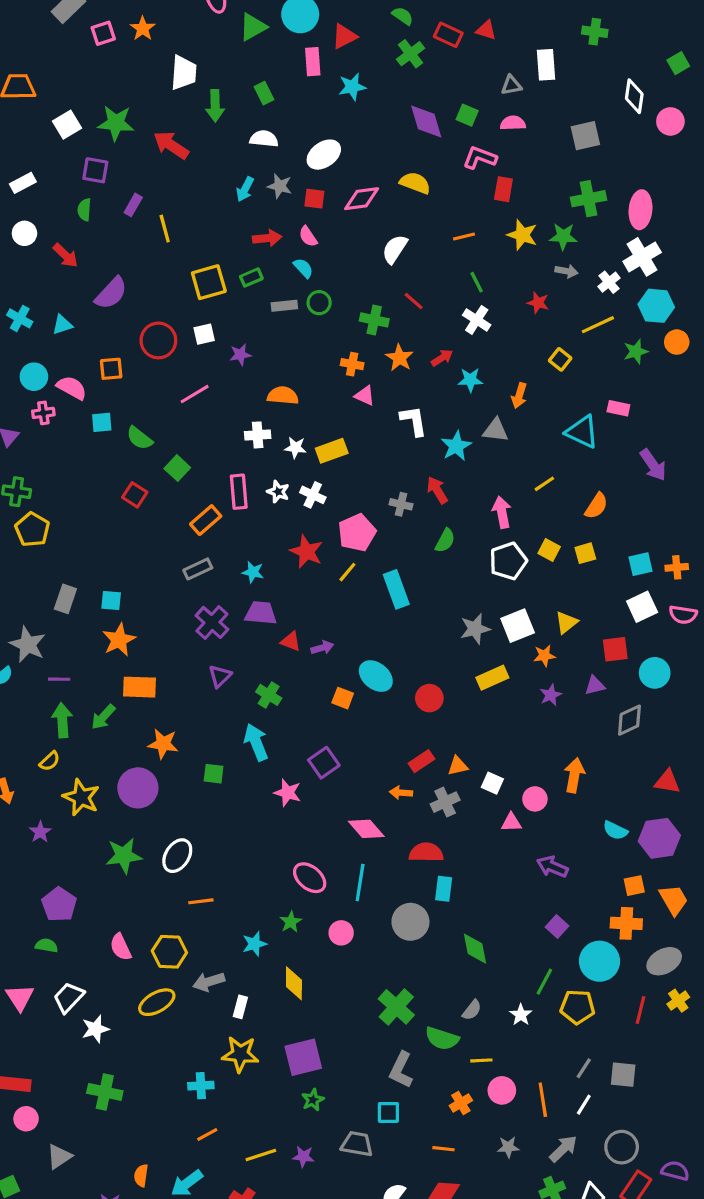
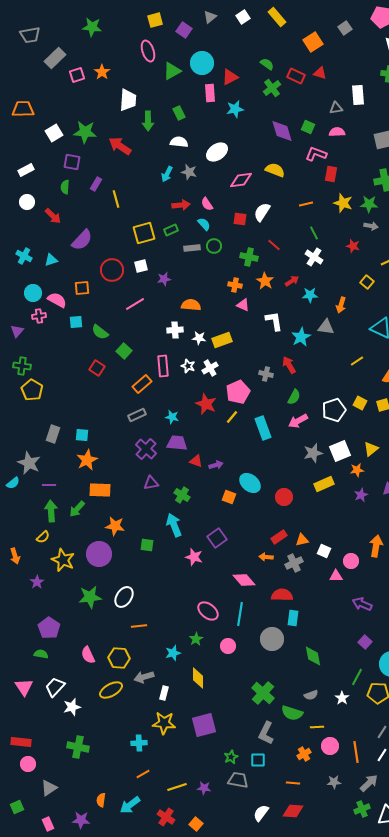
red square: (314, 199) -> (240, 219), moved
white cross: (313, 495) -> (210, 368), turned 35
pink arrow: (502, 512) -> (298, 421), moved, turned -108
purple triangle: (220, 676) -> (151, 483), turned 35
gray semicircle: (472, 1010) -> (311, 695), turned 32
green star: (313, 1100) -> (231, 757), moved

